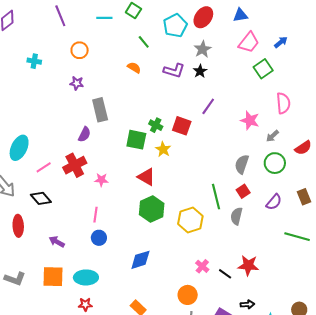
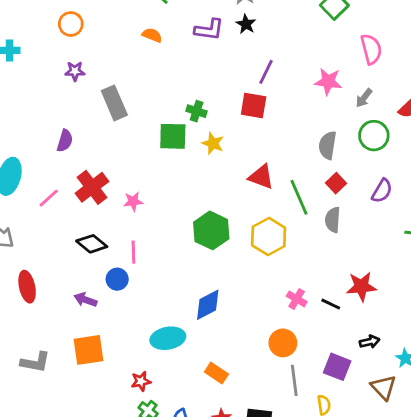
red square: (182, 126) -> (254, 106), moved
purple semicircle: (84, 134) -> (65, 141), moved
red triangle: (146, 177) -> (261, 177), moved
black diamond: (41, 198) -> (92, 244), moved
blue circle: (99, 238) -> (117, 279), moved
cyan ellipse: (86, 277) -> (168, 338), moved

